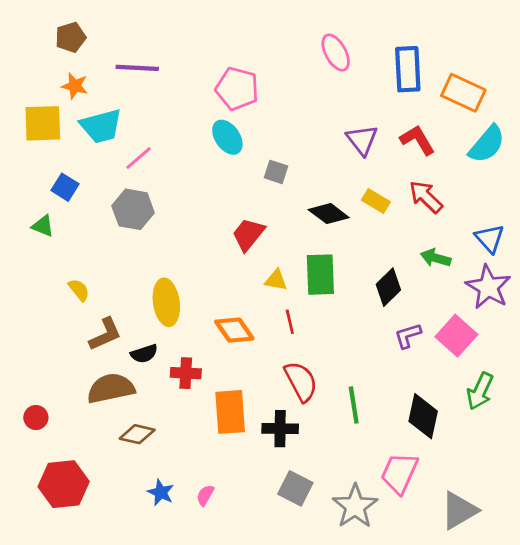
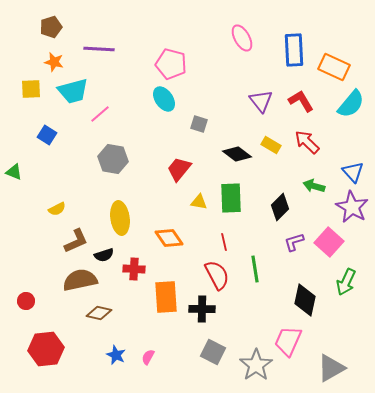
yellow square: (43, 123) -> (31, 89), size x0.7
gray hexagon: (133, 209) -> (113, 159), moved
green triangle: (43, 226) -> (14, 172), moved
yellow semicircle: (79, 290) -> (57, 209), turned 102
red line: (290, 322) -> (224, 242), moved
green line: (354, 405) -> (255, 269), moved

